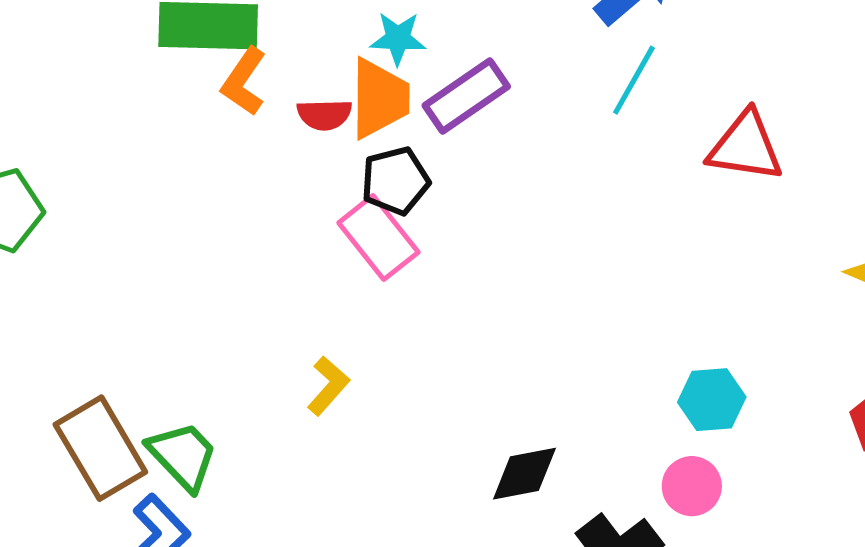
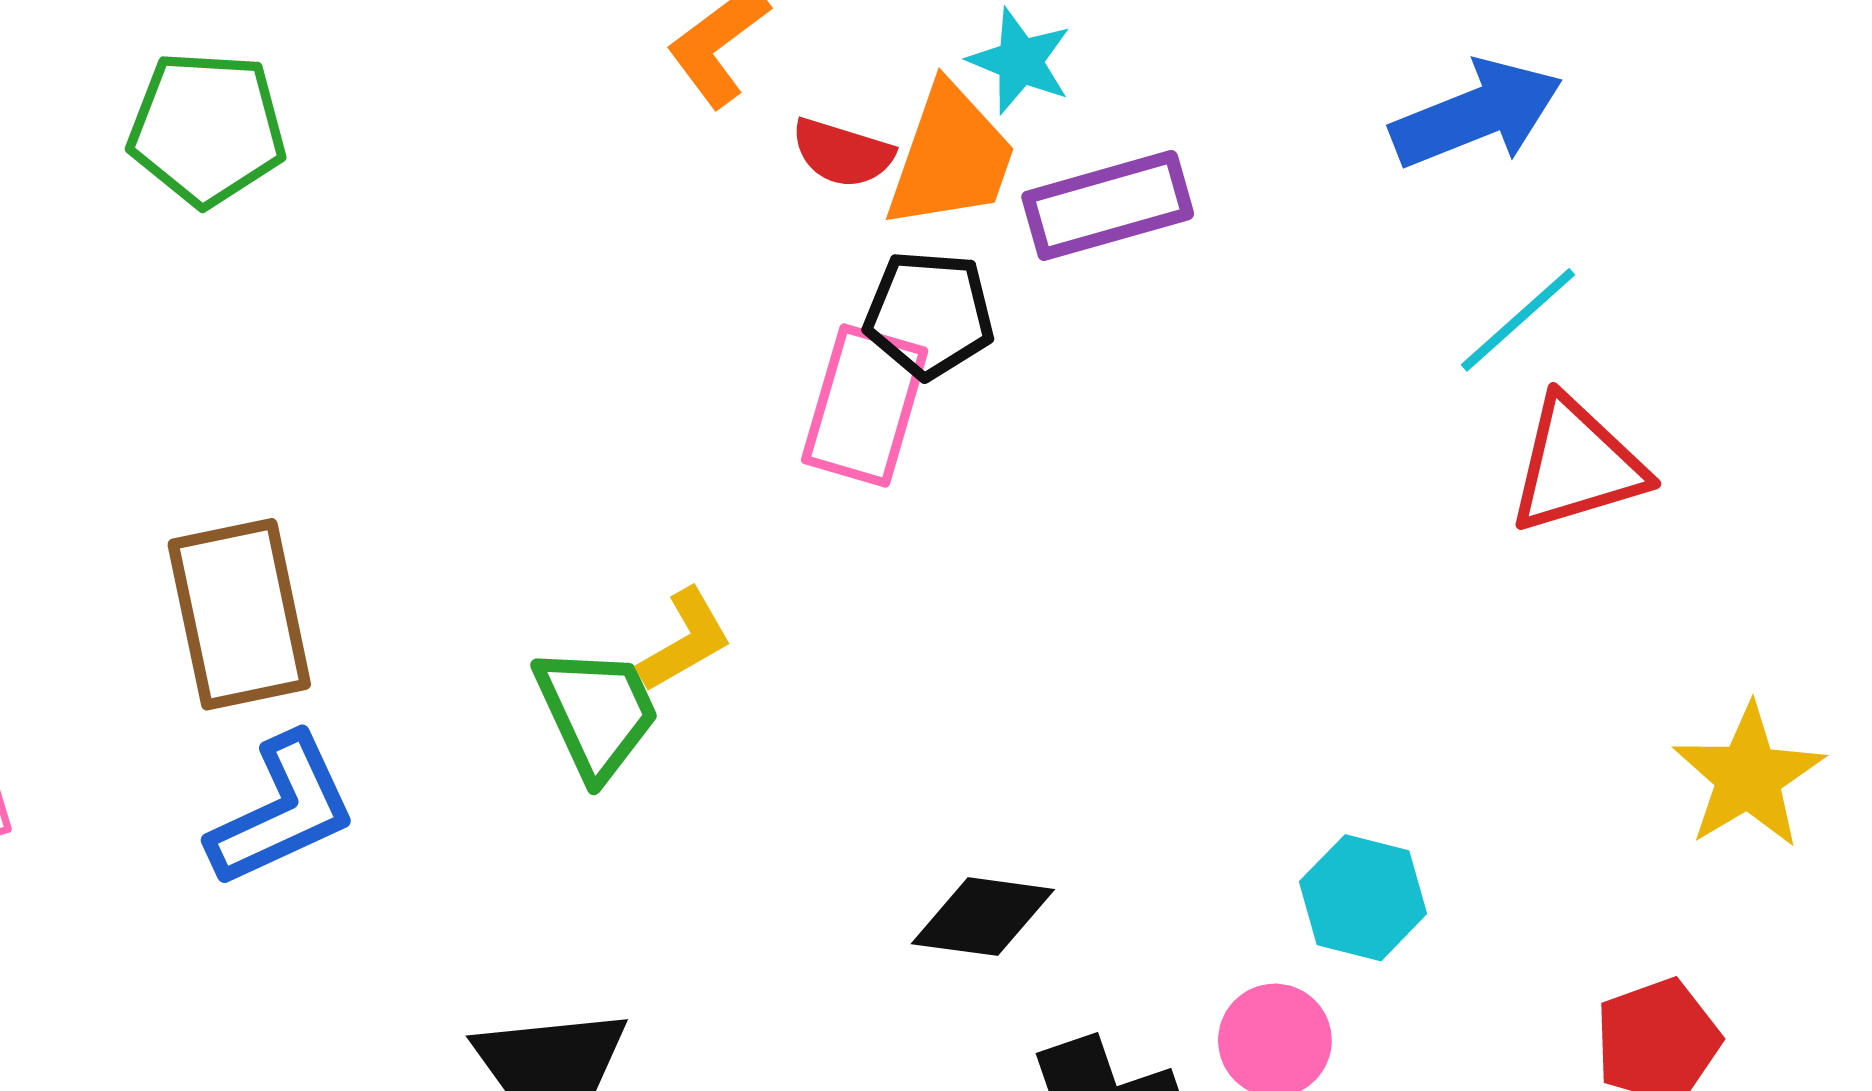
cyan line: (634, 80) -> (1518, 320), moved
red triangle: (745, 147) -> (1577, 465), turned -44
pink rectangle: (378, 237) -> (865, 405), turned 36
green trapezoid: (183, 456) -> (597, 712), moved

